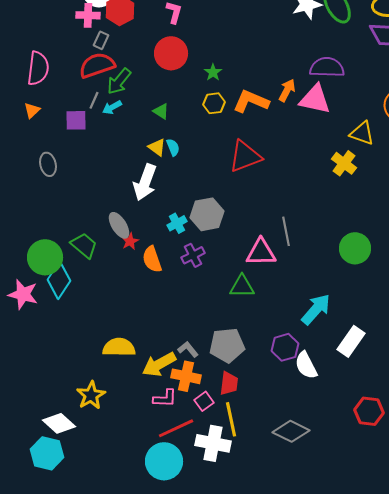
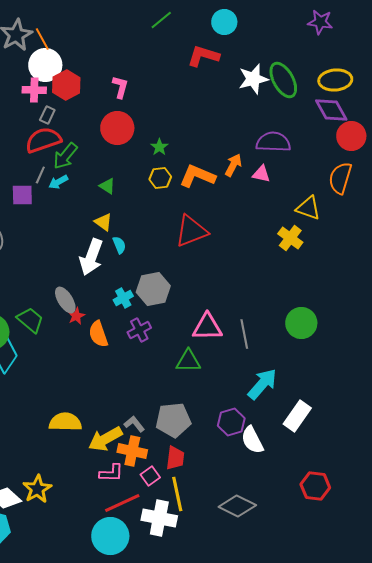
pink triangle: (315, 99) -> (261, 174), size x0.6
cyan semicircle: (173, 147) -> (119, 245), moved
gray line: (286, 231) -> (244, 334), moved
yellow star: (91, 395) -> (37, 489), moved

